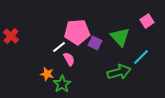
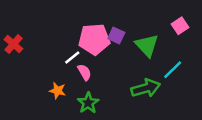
purple square: (95, 43) -> (116, 36), moved
green star: (62, 84) -> (88, 103), moved

